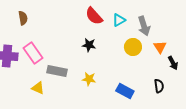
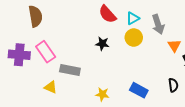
brown semicircle: (23, 18) -> (35, 16), size x1.5
yellow circle: (133, 47) -> (134, 38), moved
yellow star: (89, 79) -> (102, 94), moved

